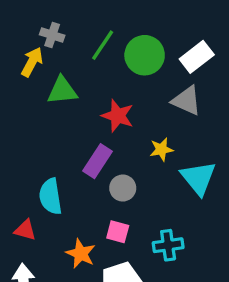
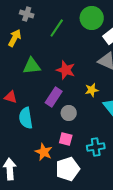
gray cross: (52, 35) -> (27, 14), moved
green circle: (145, 55) -> (92, 18), moved
green triangle: (62, 91) -> (32, 66), moved
red triangle: (25, 230) -> (11, 97), moved

